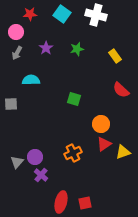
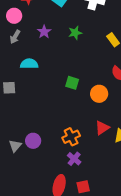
orange circle: (101, 124) -> (99, 94), moved
purple cross: (41, 175) -> (74, 159), moved

